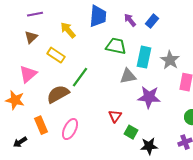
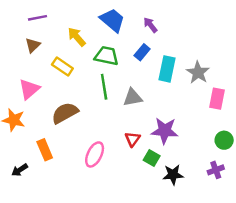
blue trapezoid: (98, 16) -> (112, 20), turned -55
blue rectangle: (152, 21) -> (142, 52), moved
green trapezoid: (116, 46) -> (106, 56), moved
gray triangle: (128, 76) -> (133, 97), moved
green line: (80, 77) -> (104, 87), moved, turned -45
purple star: (149, 97) -> (165, 131), moved
pink ellipse: (70, 129) -> (95, 154), moved

